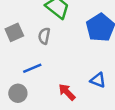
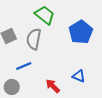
gray semicircle: (44, 36) -> (34, 39), size x1.5

